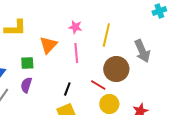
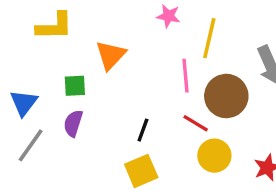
pink star: (75, 27) -> (168, 16), moved
pink line: (76, 53) -> (185, 76), moved

